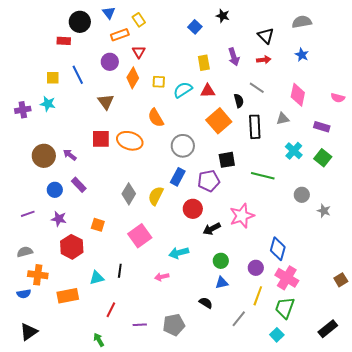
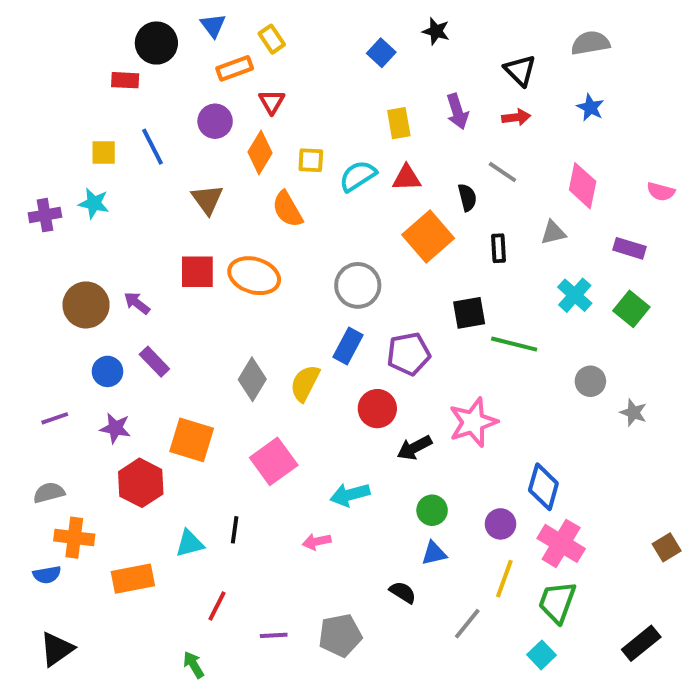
orange semicircle: (156, 118) -> (287, 209), moved
black rectangle: (255, 127) -> (499, 248), size x0.6
black square: (227, 160) -> (469, 313), moved
orange square: (98, 225) -> (192, 440), size x1.6

